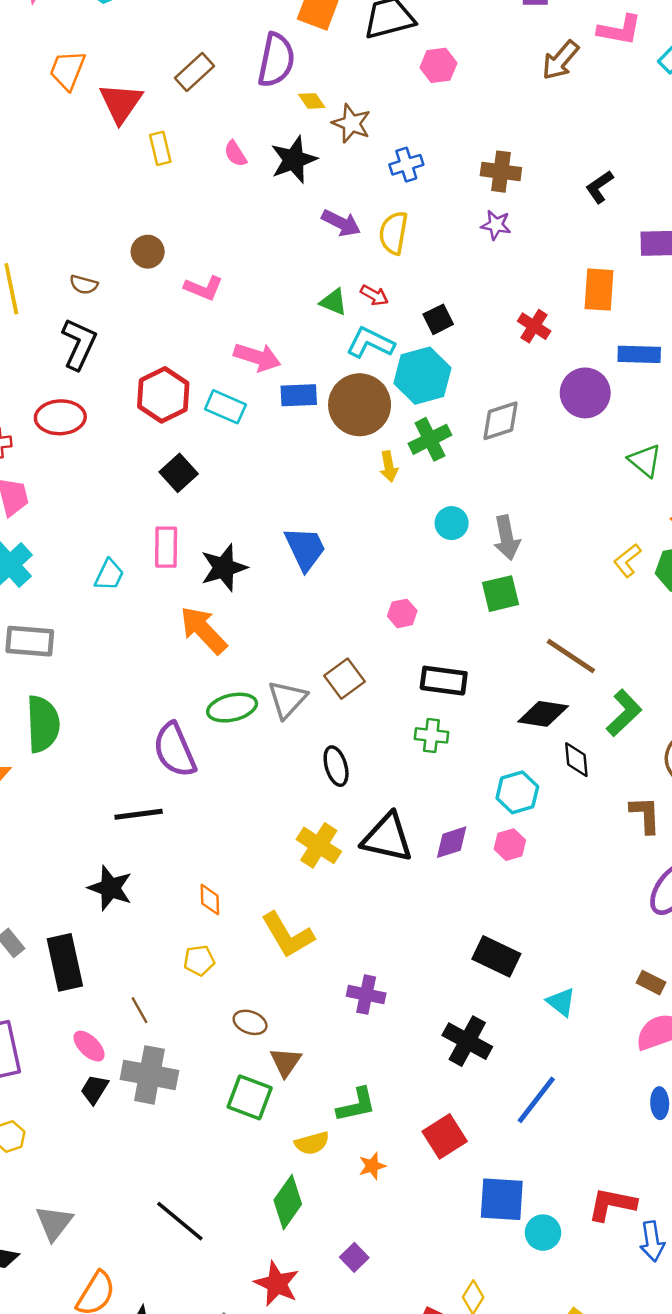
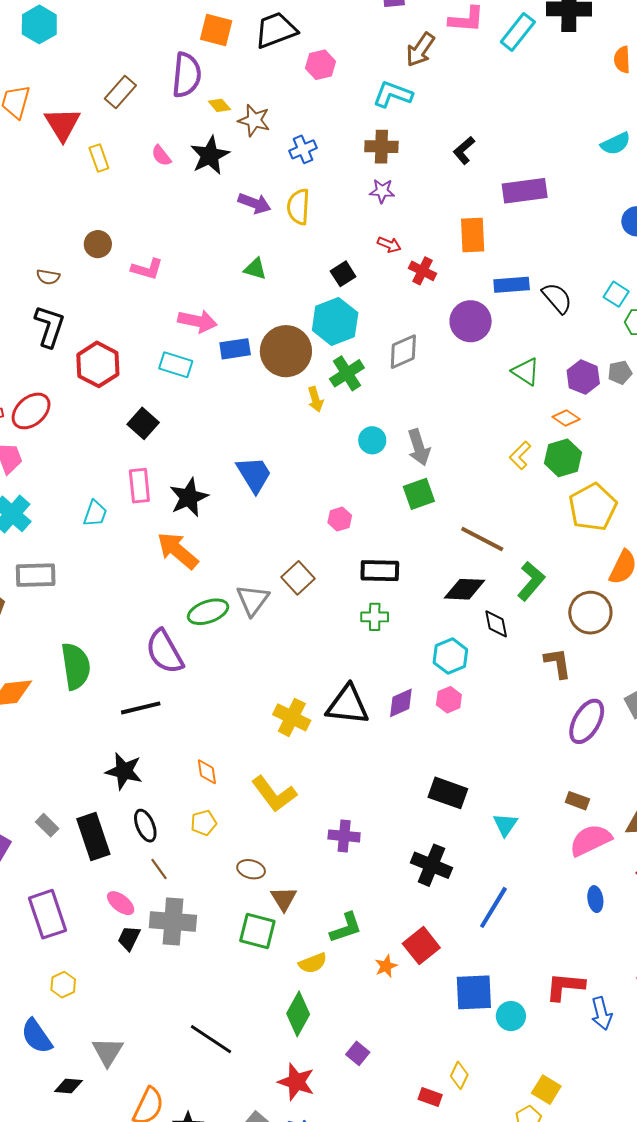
red arrow: (374, 295) -> (389, 245), moved
cyan L-shape: (370, 343) -> (393, 94), moved
red hexagon: (163, 395) -> (98, 364), moved
red ellipse: (60, 417) -> (31, 411), moved, turned -33
green semicircle: (43, 724) -> (76, 666), moved
black ellipse: (336, 766) -> (145, 826), moved
cyan triangle: (561, 1002) -> (505, 825), turned 32
orange star: (372, 1166) -> (386, 966), moved

